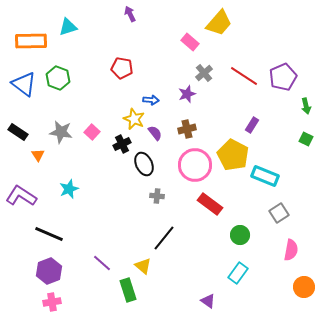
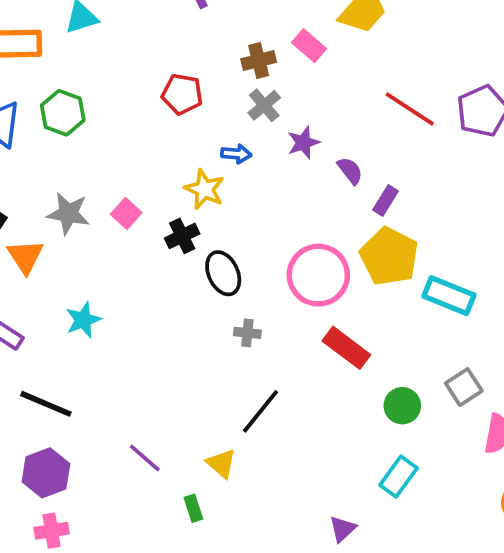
gray cross: (204, 73) -> (264, 105), moved
purple rectangle: (252, 125) -> (385, 200), moved
brown cross: (187, 129) -> (259, 61), moved
purple semicircle: (155, 133) -> (350, 171), moved
orange triangle: (38, 155) -> (25, 256), size x1.5
gray square: (279, 213) -> (464, 387), moved
green rectangle: (128, 290) -> (193, 508), size x0.6
purple triangle: (208, 301) -> (343, 529), turned 42

